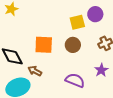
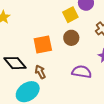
brown arrow: (35, 71) -> (40, 72), turned 48

